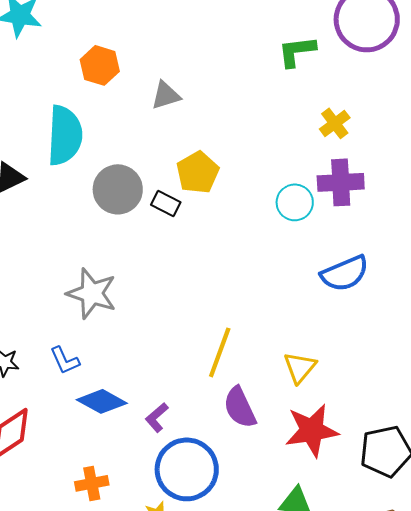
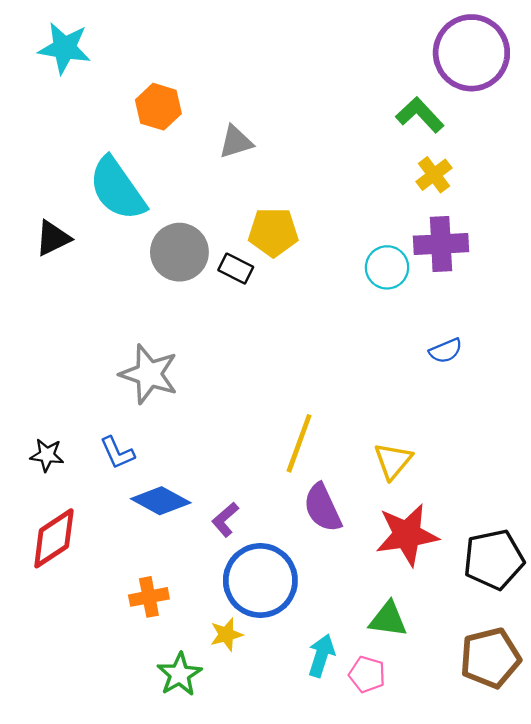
green L-shape: (297, 51) -> (420, 115), moved, turned 54
cyan semicircle: (65, 135) -> (117, 189), turned 142
yellow pentagon: (198, 172) -> (273, 232), turned 30
blue semicircle: (345, 273) -> (446, 351), size x0.6

